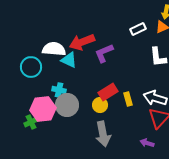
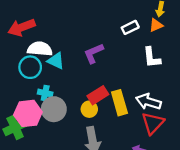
red arrow: (82, 42) -> (22, 27), moved
cyan circle: (31, 67) -> (30, 67), moved
yellow rectangle: (128, 99) -> (119, 103), size x1.6
green cross: (31, 122) -> (15, 127), size x1.5

